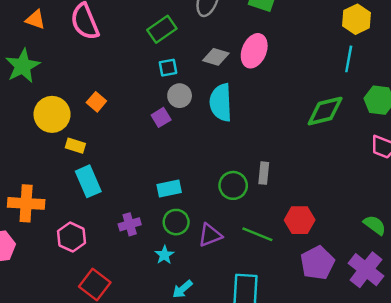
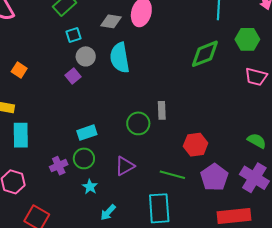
cyan rectangle: (88, 181) -> (21, 135), turned 30
green circle: (176, 222) -> (84, 158), moved
green line: (257, 234) -> (172, 175), moved

